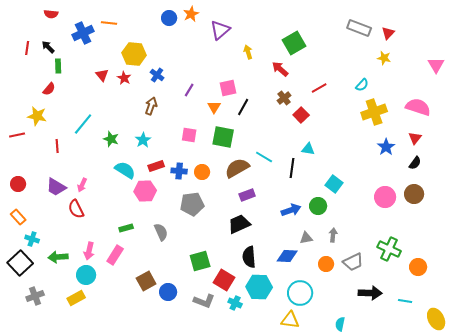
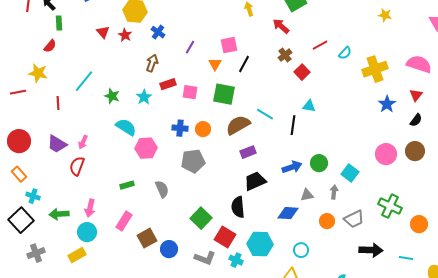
cyan semicircle: (362, 85) -> (345, 53), moved
red rectangle: (156, 166) -> (168, 84), moved
red circle: (18, 184) -> (19, 141), size x1.5
cyan square: (334, 184) -> (350, 173), moved
red semicircle: (76, 209) -> (77, 166), turned 48
black trapezoid: (239, 224) -> (255, 181), moved
pink rectangle: (115, 255) -> (124, 221), moved
black semicircle: (249, 257) -> (238, 207), moved
green square: (200, 261) -> (201, 218), turned -30
cyan circle: (300, 293) -> (301, 250), size x0.6

